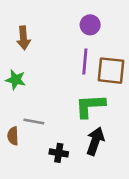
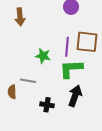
purple line: (85, 61) -> (67, 47), moved
green star: (16, 80) -> (43, 56), moved

